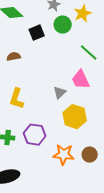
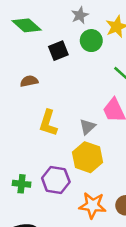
yellow L-shape: (17, 99) -> (48, 123), moved
yellow hexagon: (75, 117) -> (87, 157), moved

